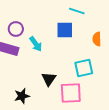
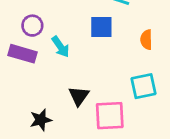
cyan square: (84, 68) -> (144, 86), moved

